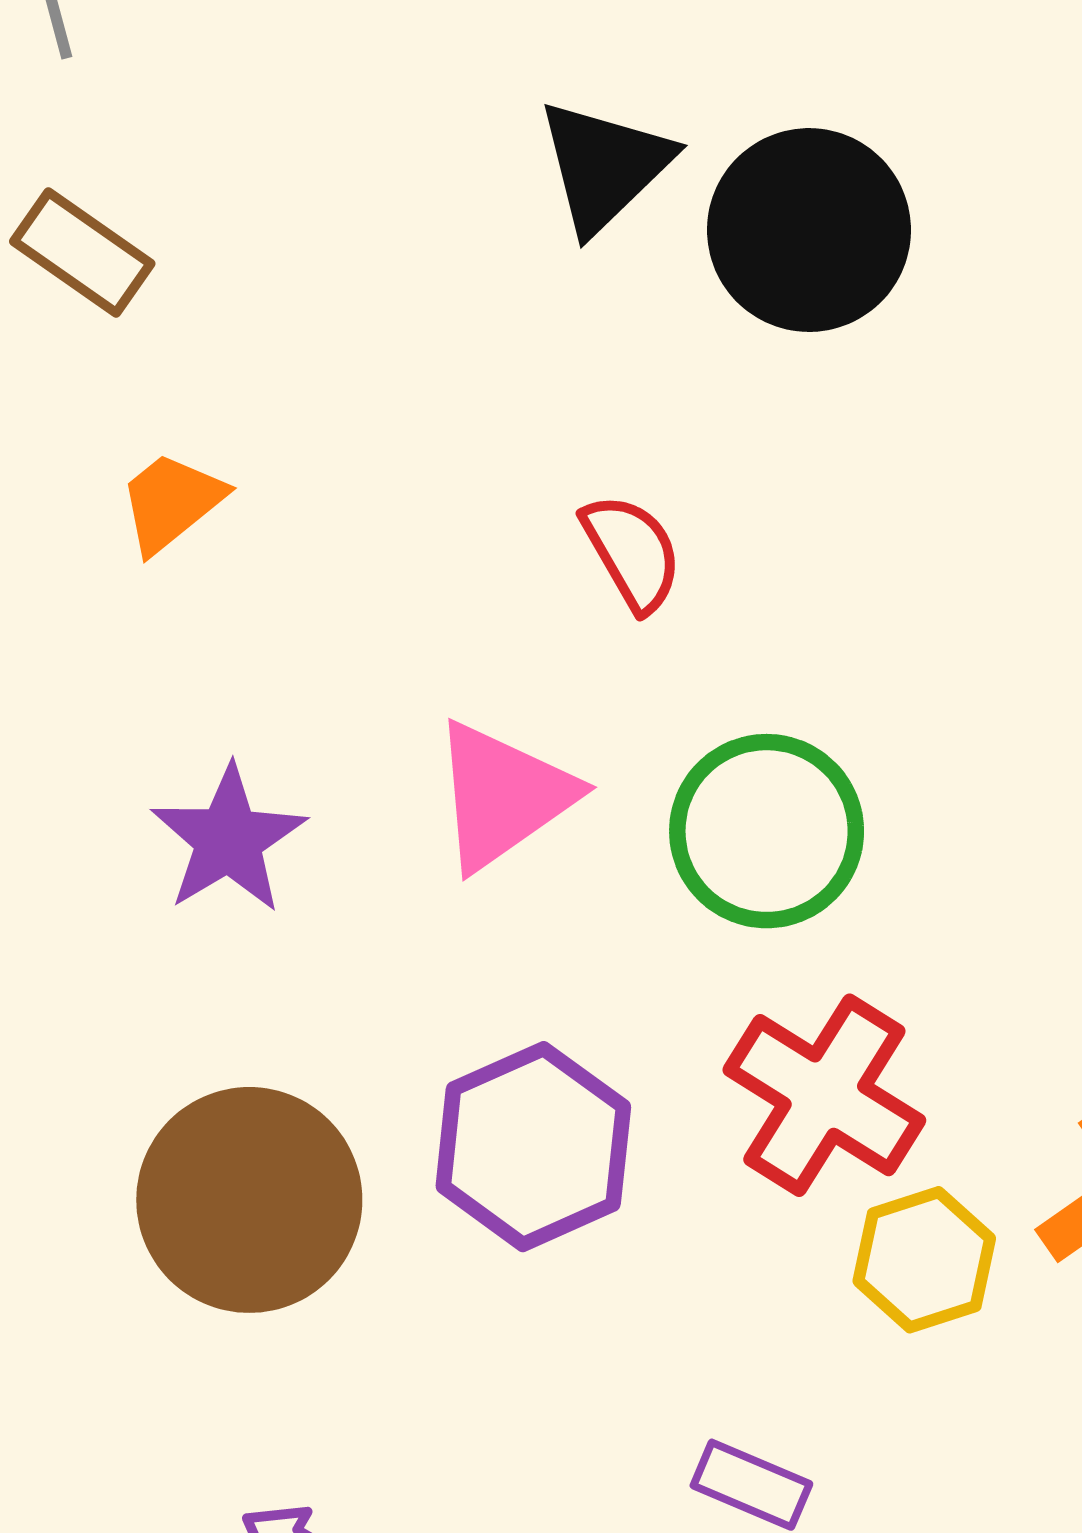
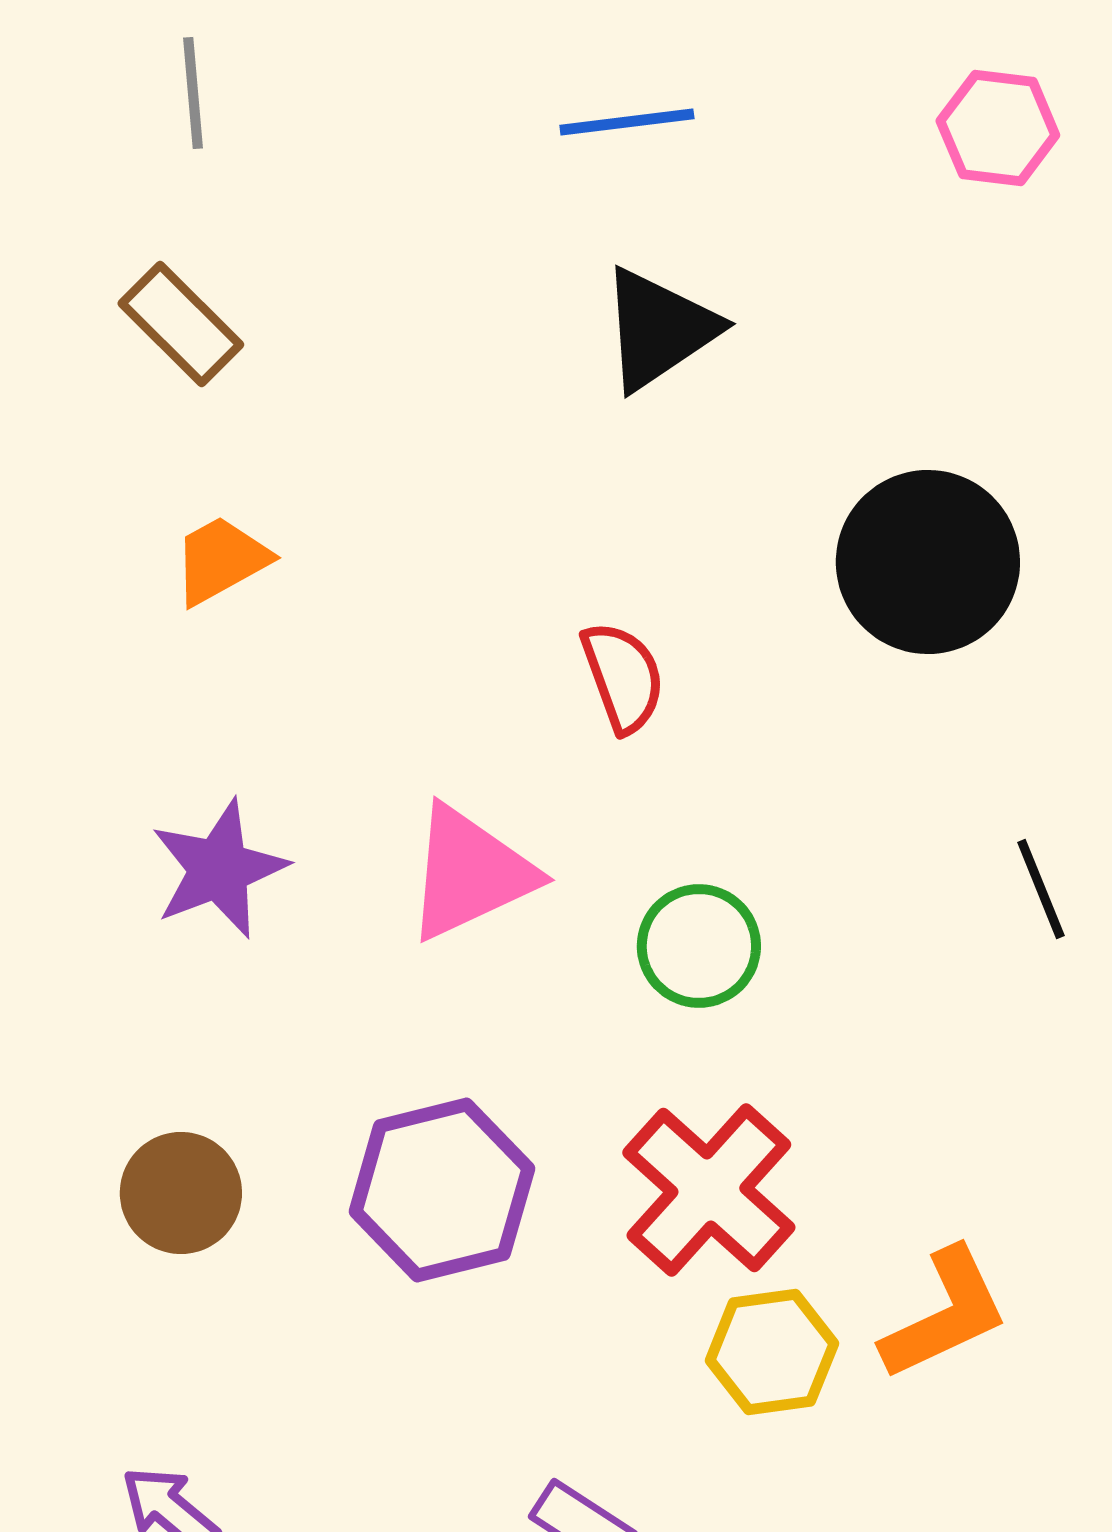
black circle: (809, 230) -> (928, 562), moved
green circle: (767, 831) -> (699, 946), size x0.7
brown circle: (249, 1200) -> (181, 1193), size x0.6

